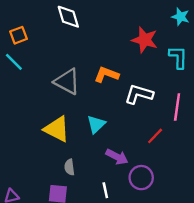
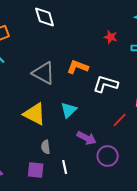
red star: (145, 40) -> (111, 37), size x0.6
white line: (105, 190) -> (65, 167), moved

